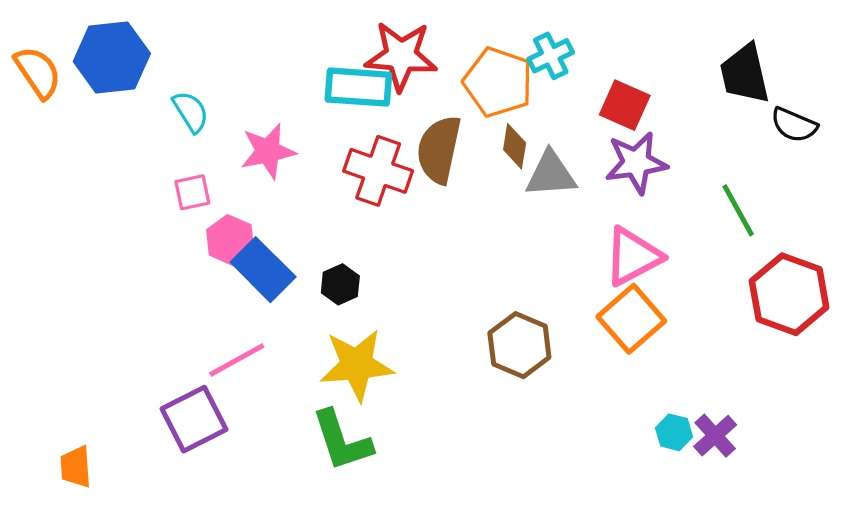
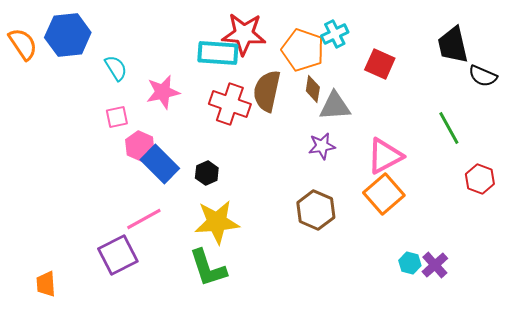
purple star: (636, 163) -> (322, 146), moved, size x0.7
red hexagon: (789, 294) -> (480, 179), size x0.6

